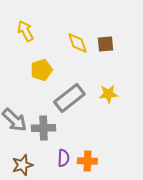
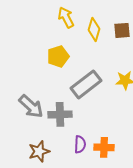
yellow arrow: (25, 31) -> (66, 17), moved
yellow diamond: (77, 43) -> (94, 29), turned 35

